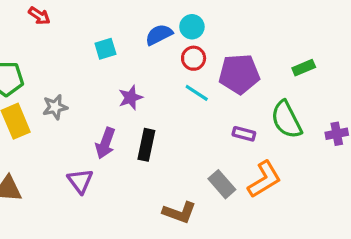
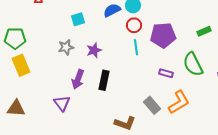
cyan line: (197, 93) -> (136, 47), turned 49
gray star: (55, 107) -> (66, 47), moved

